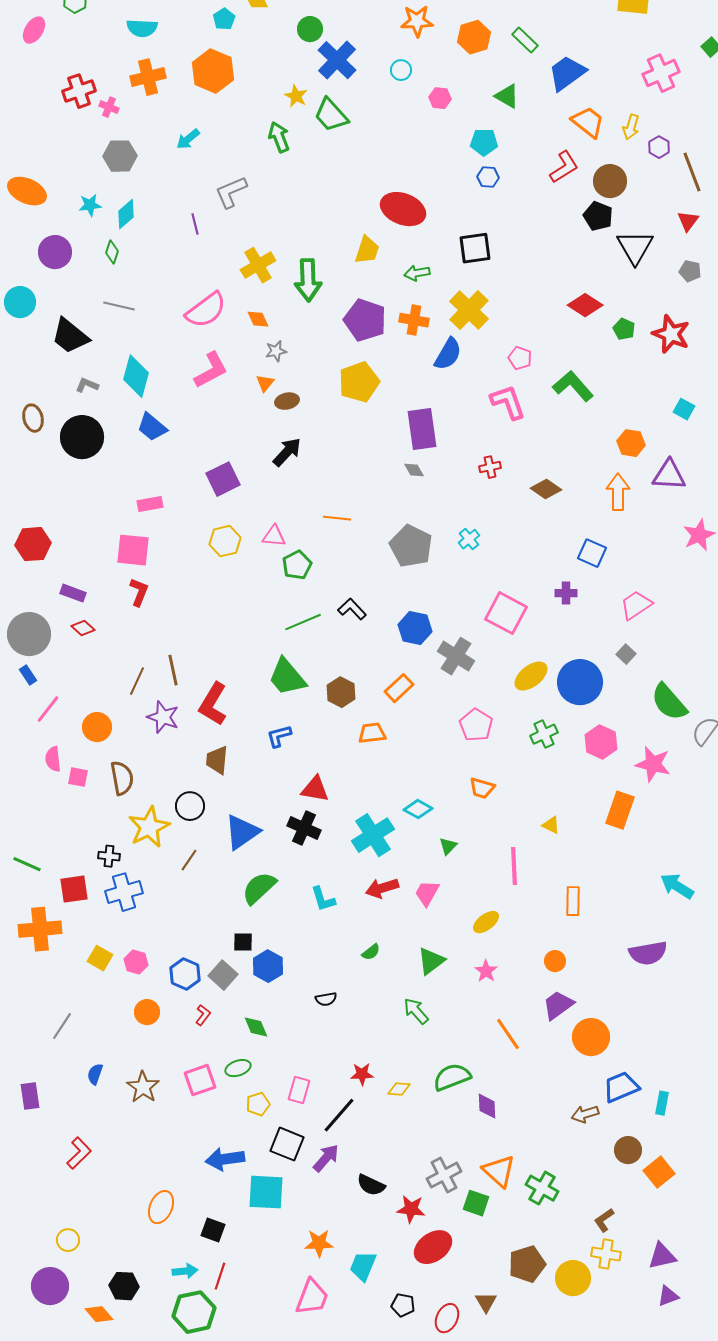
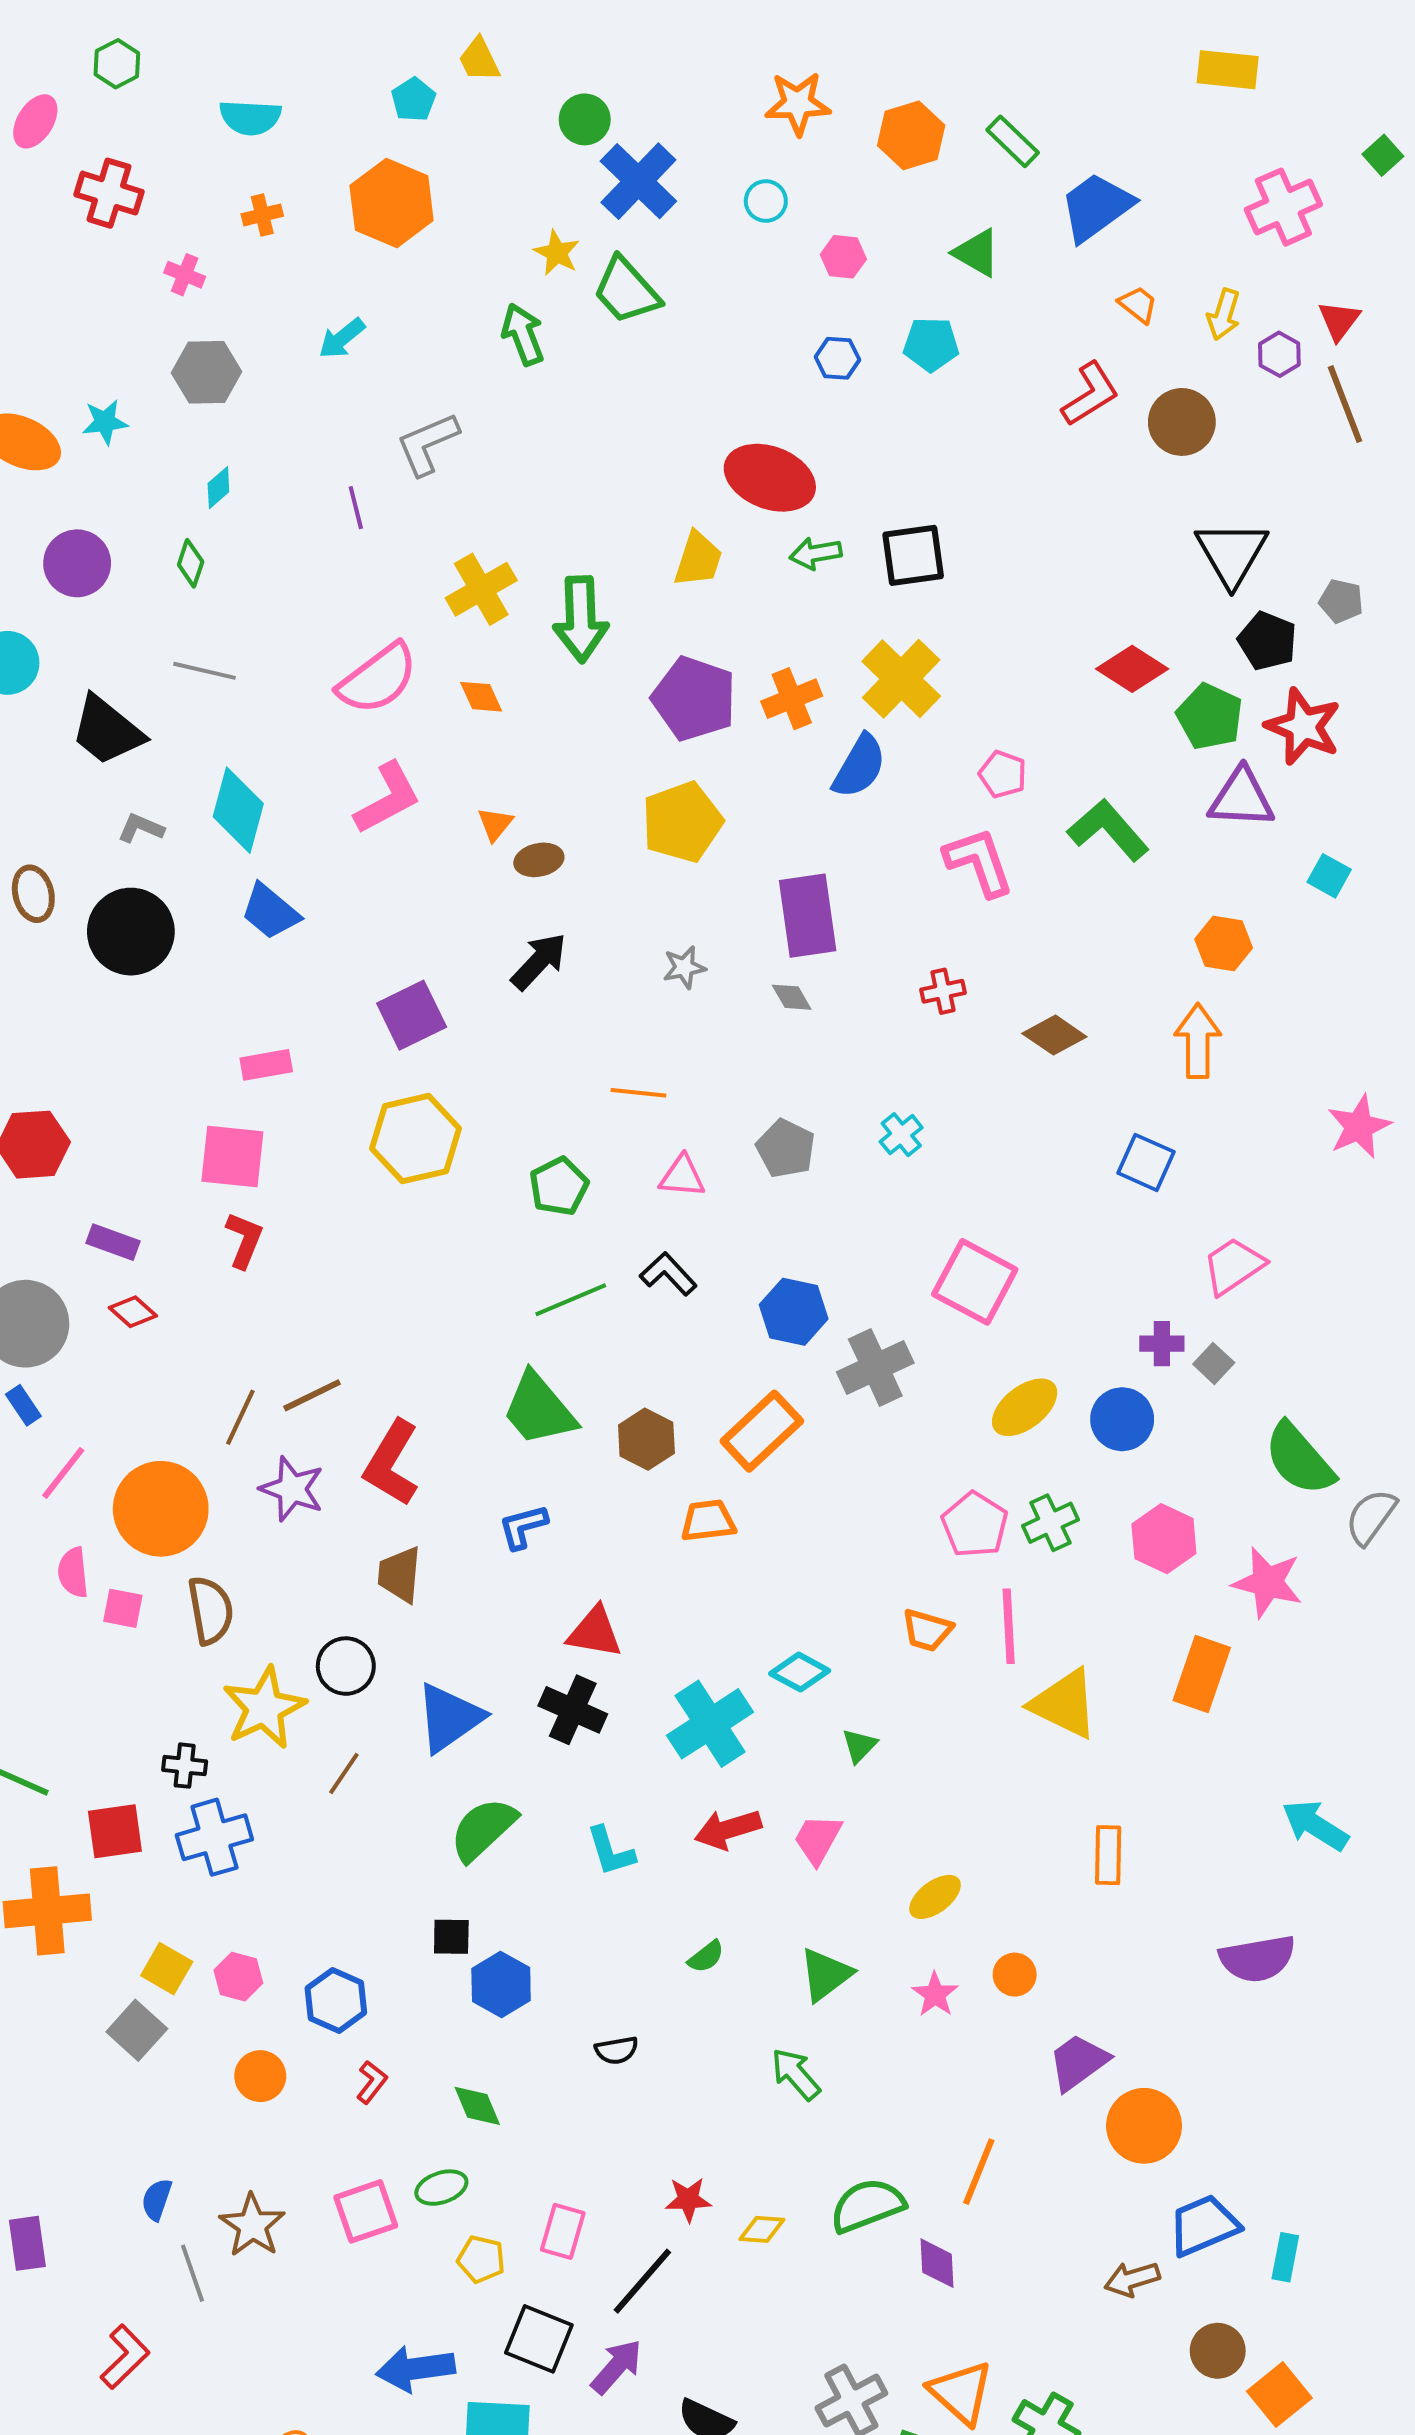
orange cross: (148, 77) -> (262, 215), size x0.6
red cross: (79, 91) -> (109, 193), moved, turned 36
orange trapezoid: (588, 122) -> (1138, 305), size x0.6
blue hexagon: (488, 177) -> (837, 358), moved
cyan star: (90, 205) -> (105, 422), moved
cyan diamond: (126, 214) -> (218, 488), size x0.7
black pentagon: (598, 216) -> (1267, 641), moved
red triangle: (688, 221) -> (1339, 320), moved
green arrow: (417, 273) -> (816, 553), moved
orange cross: (414, 320) -> (792, 699), turned -32
green pentagon: (624, 329) -> (1210, 717), size x1.5
gray star: (276, 351) -> (684, 967), moved
purple triangle: (669, 475) -> (1242, 798), moved
pink triangle: (274, 536) -> (682, 1176), moved
yellow hexagon: (225, 541) -> (415, 1139), size x1.4
gray pentagon: (411, 546) -> (786, 1149), size x0.7
purple cross: (566, 593) -> (1162, 1344), moved
gray cross: (456, 656) -> (875, 1367), turned 33
brown line: (173, 670) -> (312, 1395), turned 76
blue circle: (580, 682) -> (1122, 1419), size x0.7
orange rectangle: (399, 688) -> (762, 1431), size x1.4
pink pentagon: (476, 725) -> (975, 1525), moved
orange circle: (97, 727) -> (161, 1509), size x1.6
yellow triangle: (551, 825) -> (1064, 1704), size x2.0
pink line: (514, 866) -> (1009, 1626), moved
orange circle: (555, 961) -> (1015, 1975), moved
gray square: (223, 975) -> (137, 2030), moved
gray line: (62, 1026) -> (193, 2273), moved, turned -52
orange line: (508, 1034) -> (979, 2172), moved, turned 56
yellow pentagon: (258, 1104) -> (481, 2259), turned 30

